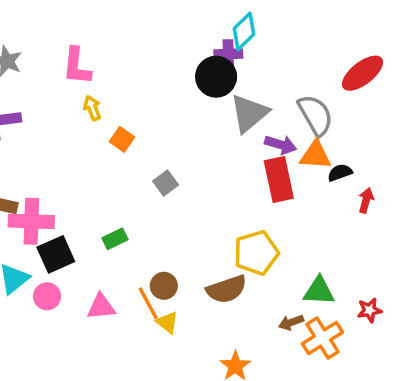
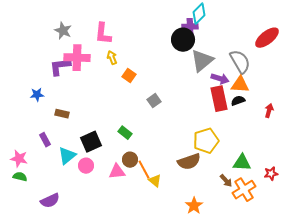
black semicircle: (340, 173) -> (238, 101), moved
pink cross: (31, 221) -> (77, 58), moved
green rectangle: (115, 239) -> (125, 133), turned 64
brown circle: (164, 286) -> (130, 160), moved
brown arrow: (291, 322) -> (226, 181), turned -112

